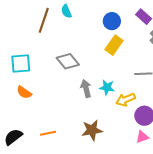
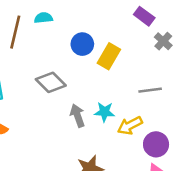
cyan semicircle: (66, 11) -> (43, 18), turned 112
blue circle: (112, 21) -> (82, 44), moved

